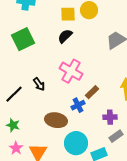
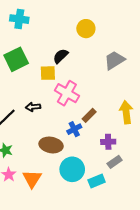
yellow square: (68, 14) -> (48, 73), moved
black arrow: (39, 84) -> (33, 107), turned 120

